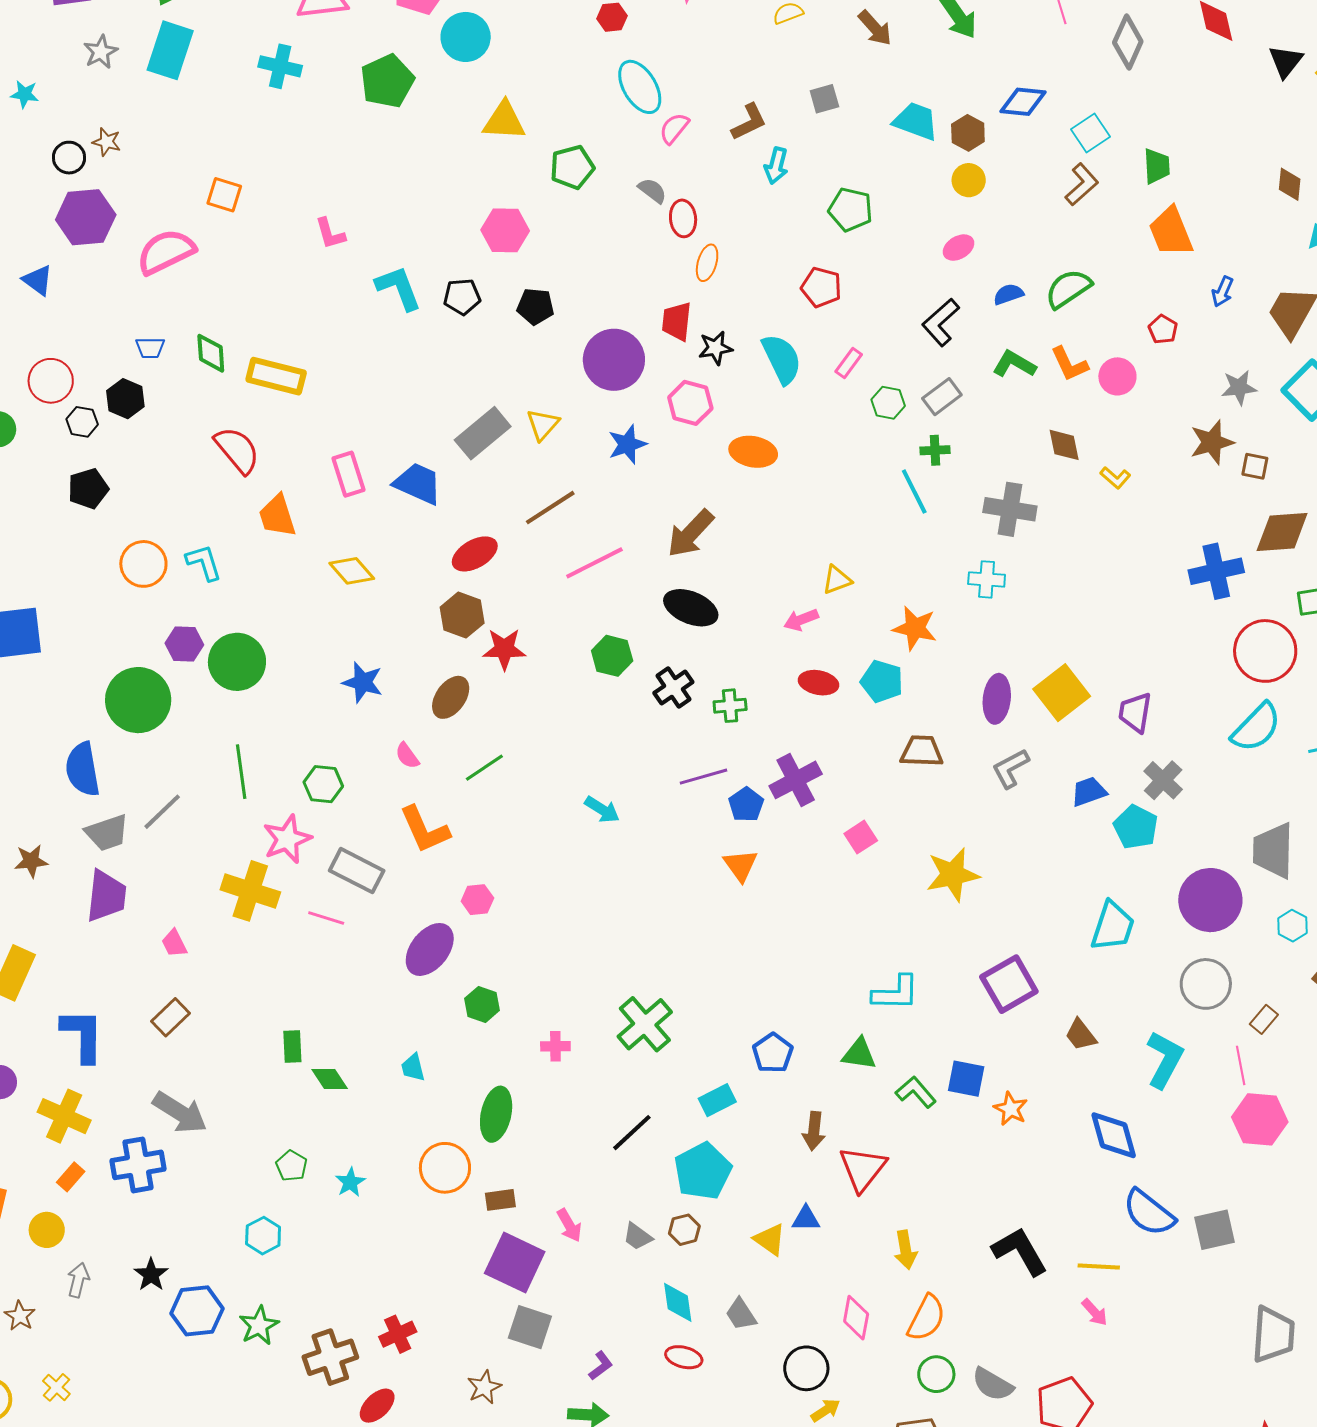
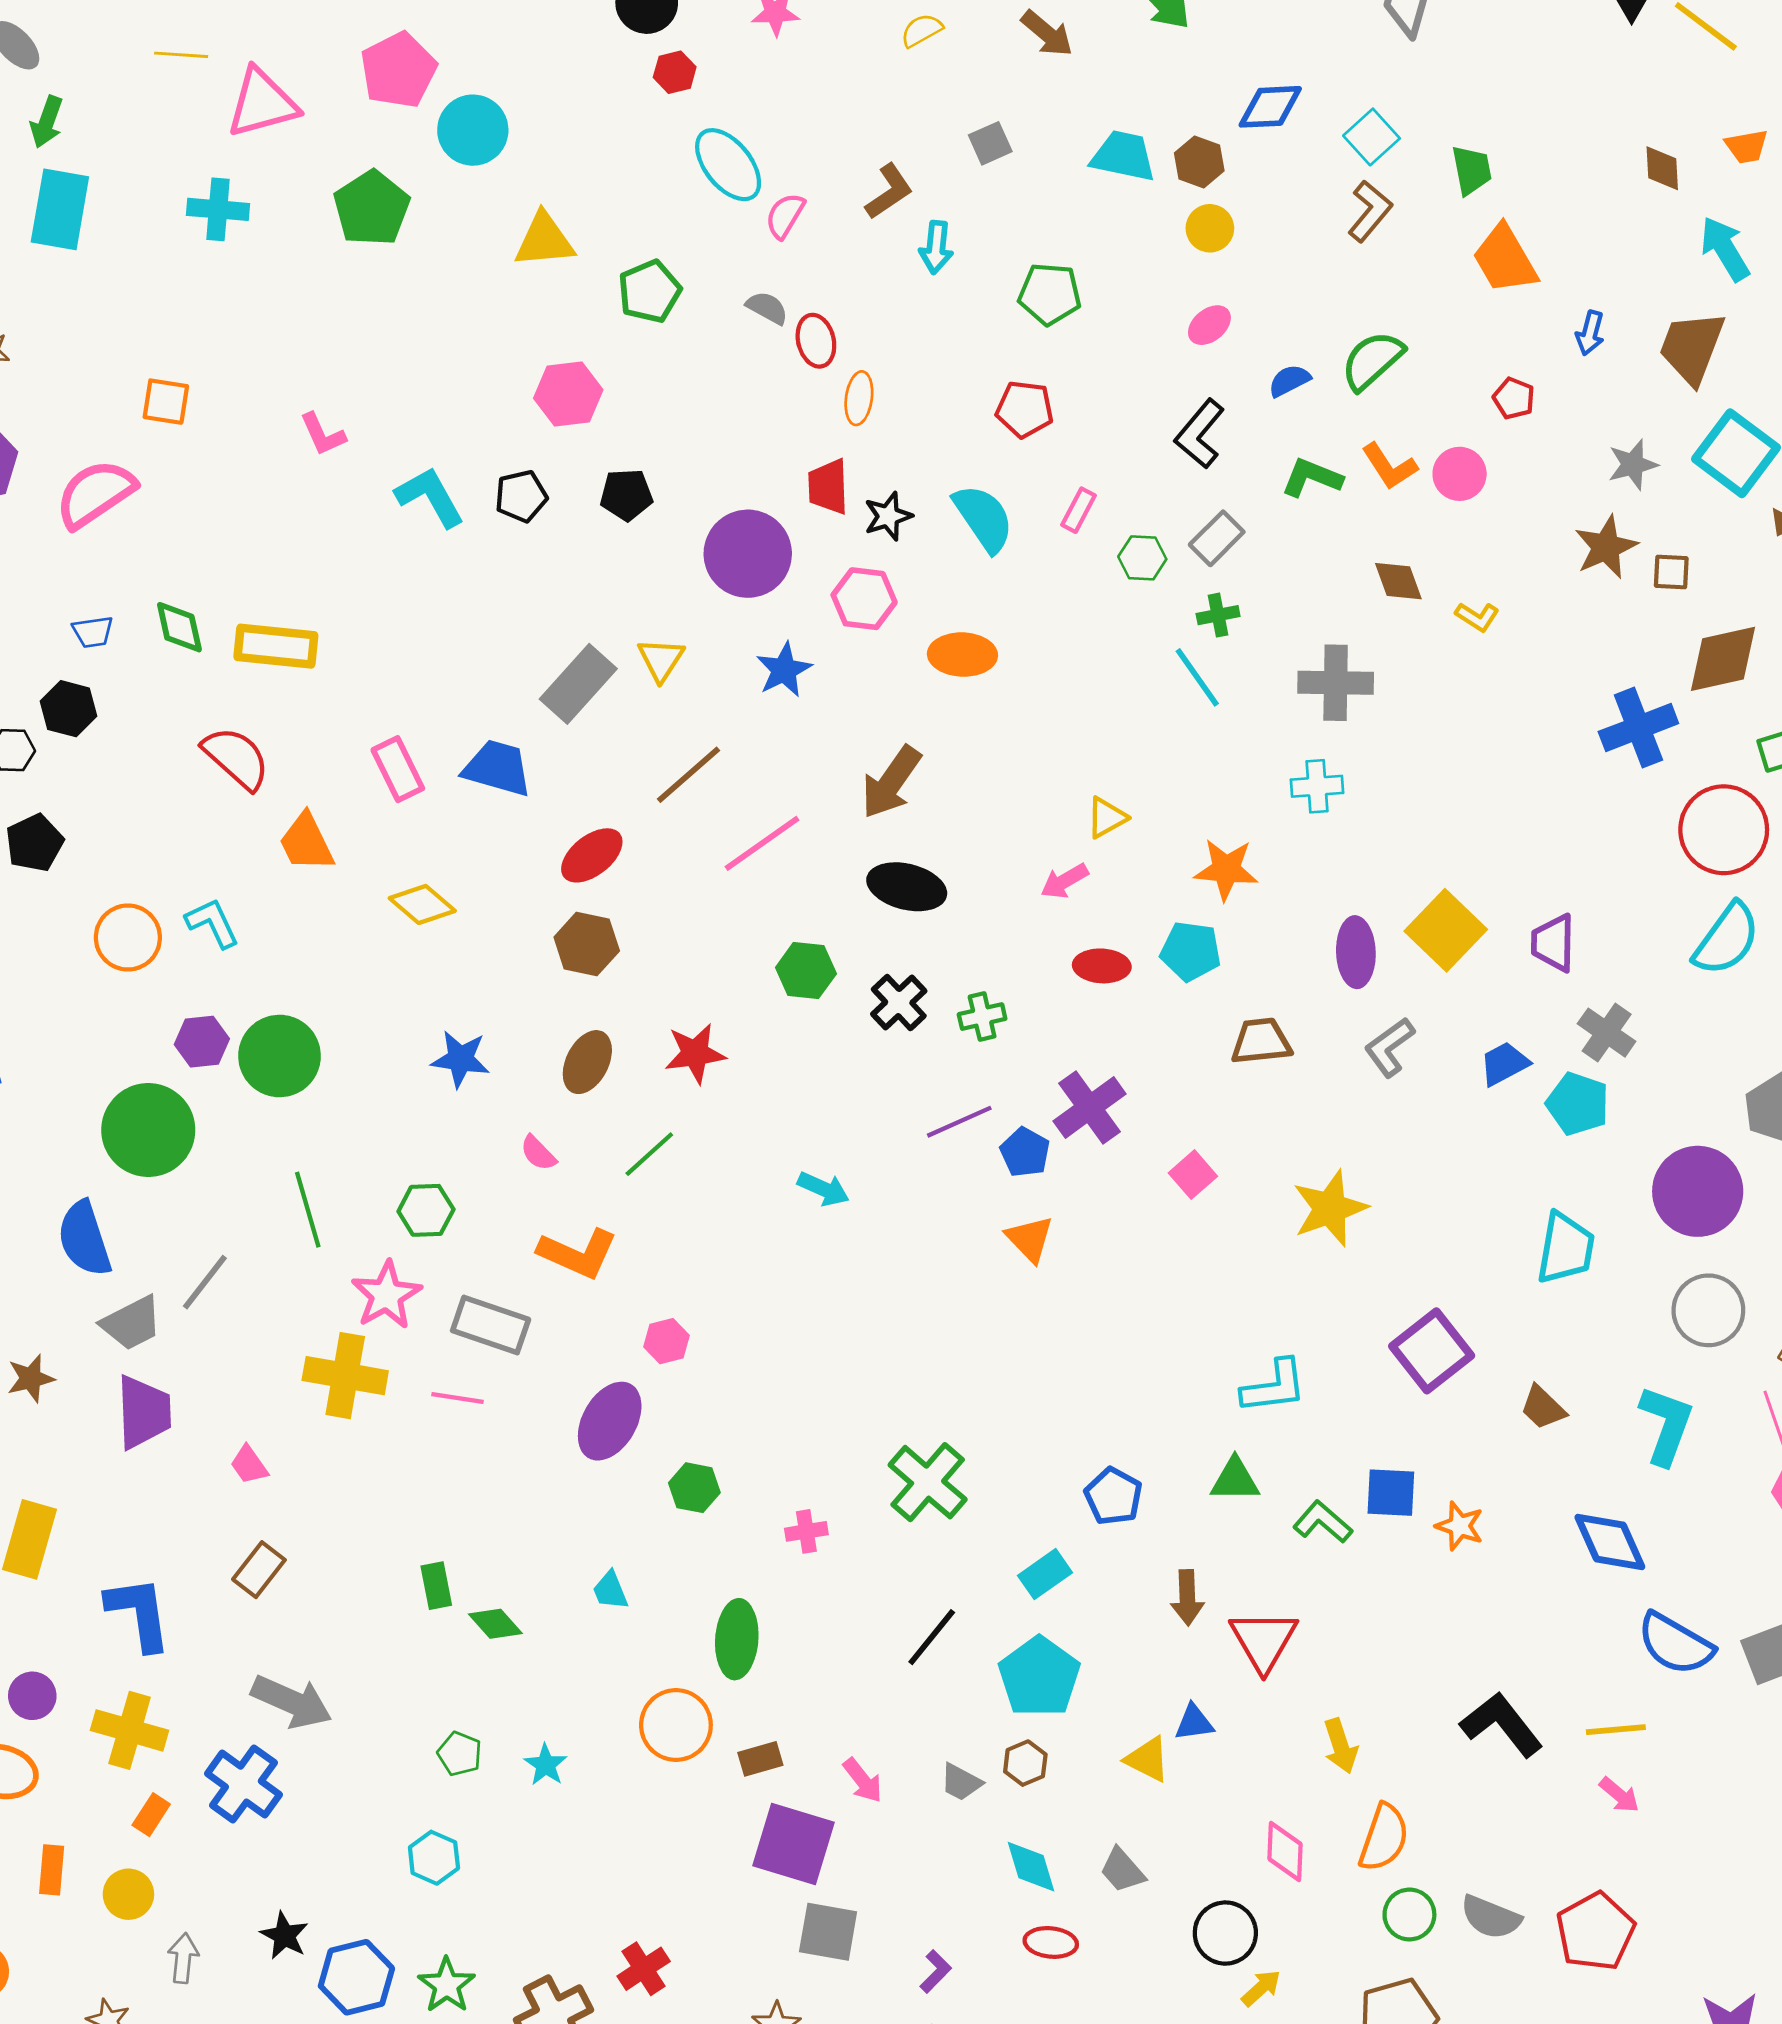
red star: (504, 649) -> (695, 1053), moved
orange L-shape: (425, 830) -> (578, 1253), turned -34
blue cross: (138, 1165) -> (243, 1784), turned -36

